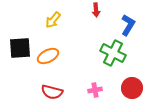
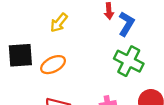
blue L-shape: (128, 25) -> (126, 24), moved

